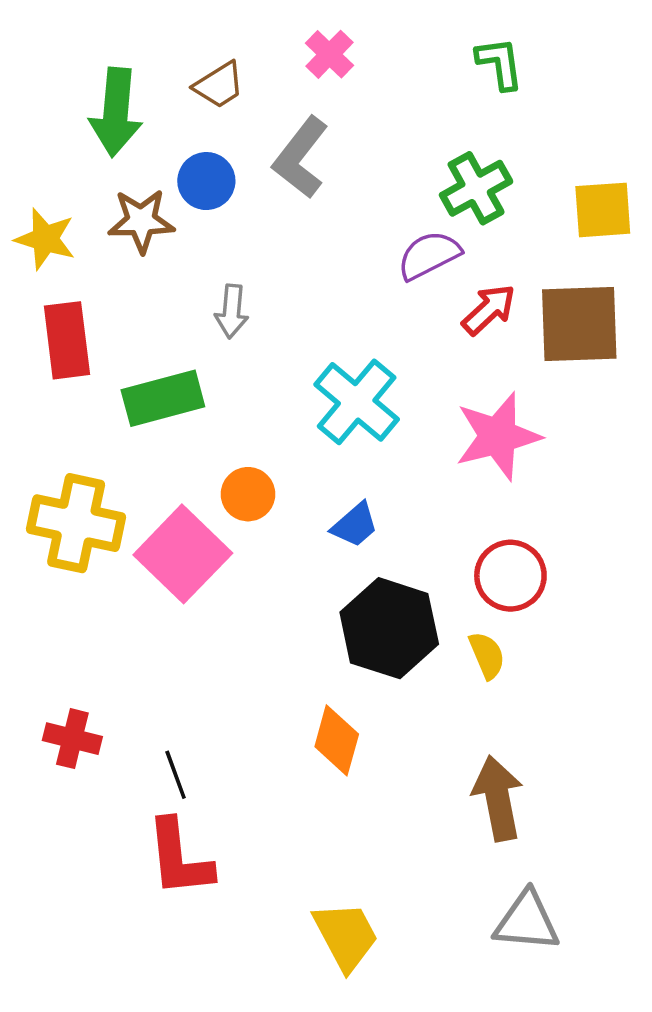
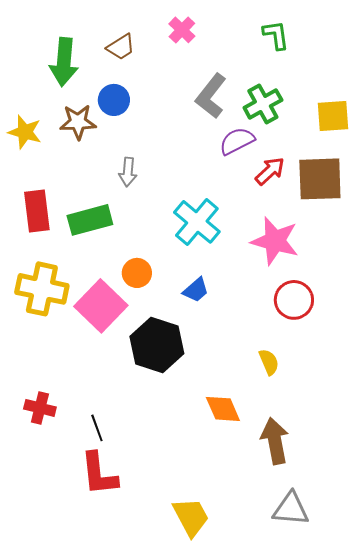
gray L-shape: (300, 157) -> (211, 96), moved
red rectangle: (67, 340) -> (37, 211), moved
pink star: (498, 436) -> (275, 241), turned 30
red circle: (510, 576) -> (294, 300), moved
black hexagon: (389, 628) -> (157, 345), moved
orange diamond: (337, 740) -> (223, 409), moved, turned -39

